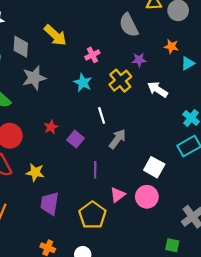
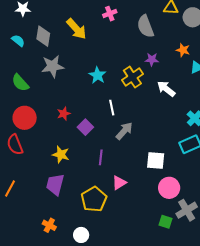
pink cross: (92, 55) -> (110, 14), moved
white square: (154, 167) -> (156, 161), turned -30
yellow star: (35, 172) -> (61, 155), moved
pink circle: (147, 197) -> (169, 188), moved
green square: (172, 245) -> (165, 222), moved

